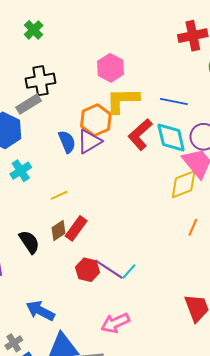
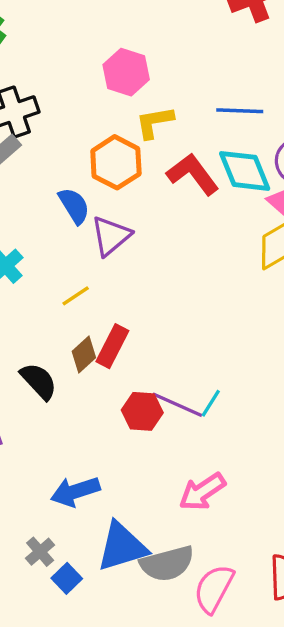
yellow L-shape: (122, 100) -> (154, 122), size x0.7
red L-shape: (140, 134) -> (193, 174), turned 104
purple triangle: (89, 141) -> (111, 236), moved
blue arrow: (40, 311) -> (75, 492), turned -36

